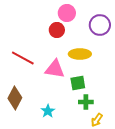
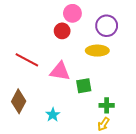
yellow ellipse: (80, 54) -> (97, 51), moved
green cross: (86, 102) -> (107, 105), moved

